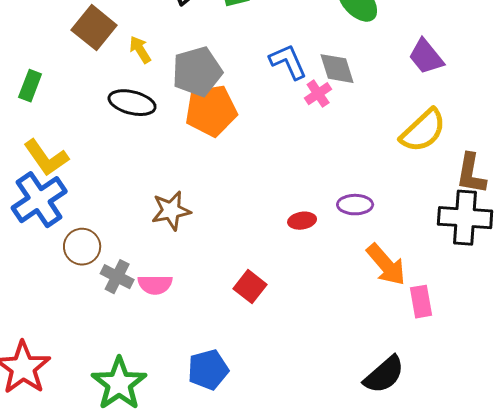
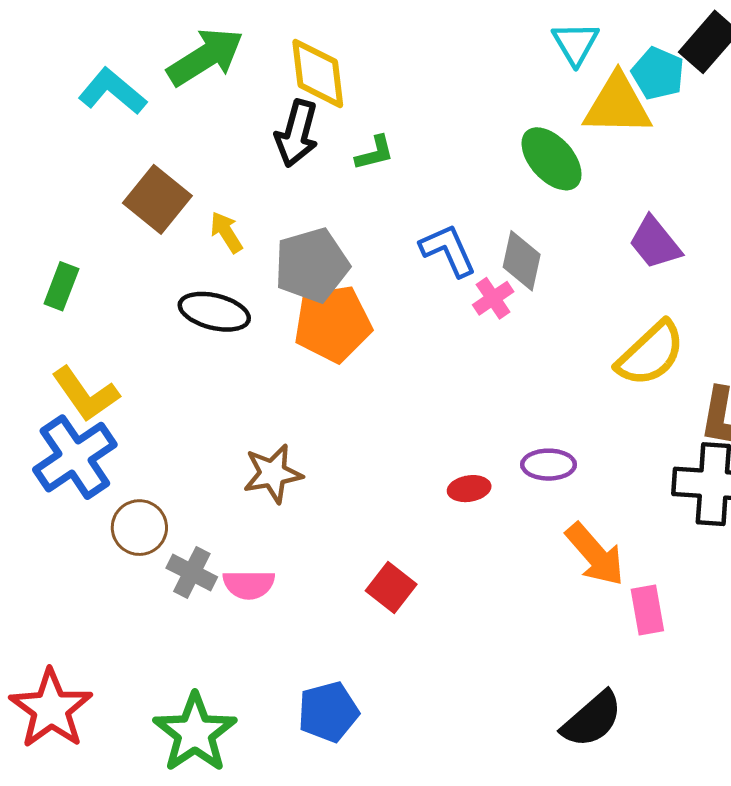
gray diamond: (337, 69) -> (522, 261), turned 30

